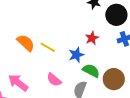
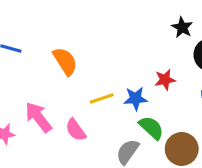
yellow line: (48, 47) -> (102, 98), moved, turned -63
pink semicircle: (54, 80) -> (76, 130), moved

